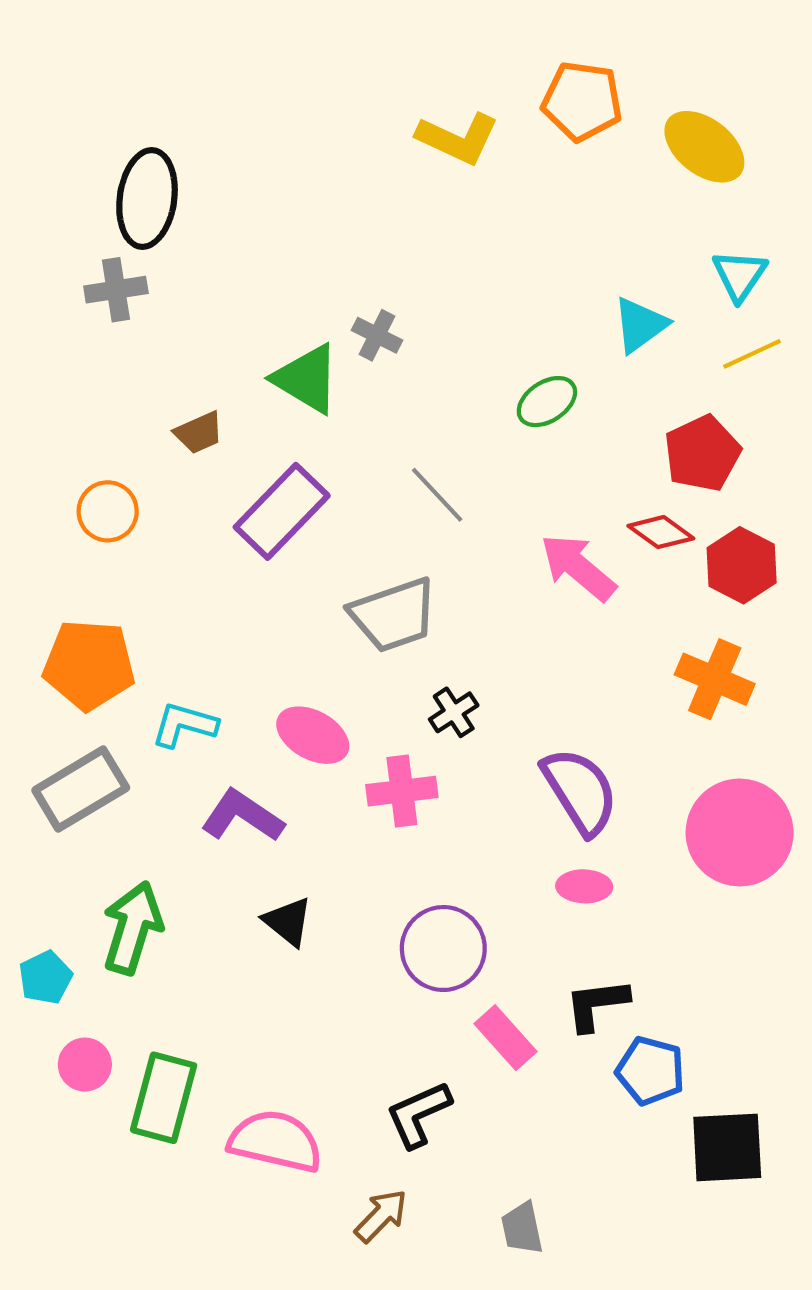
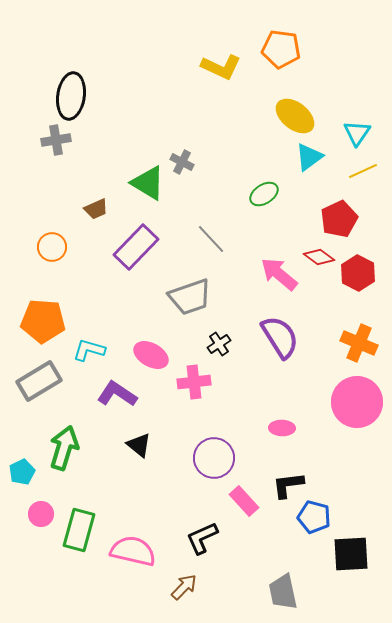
yellow ellipse: (704, 147) -> (295, 116), moved
orange cross: (715, 679) -> (359, 343), moved
purple semicircle: (580, 791) -> (280, 337), moved
gray trapezoid: (522, 1228) -> (283, 592), moved, size x1.4

